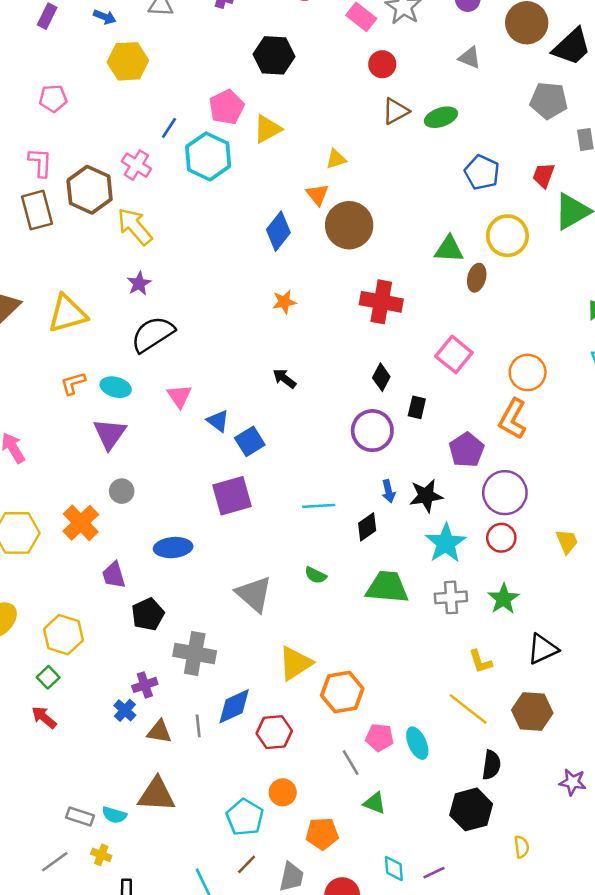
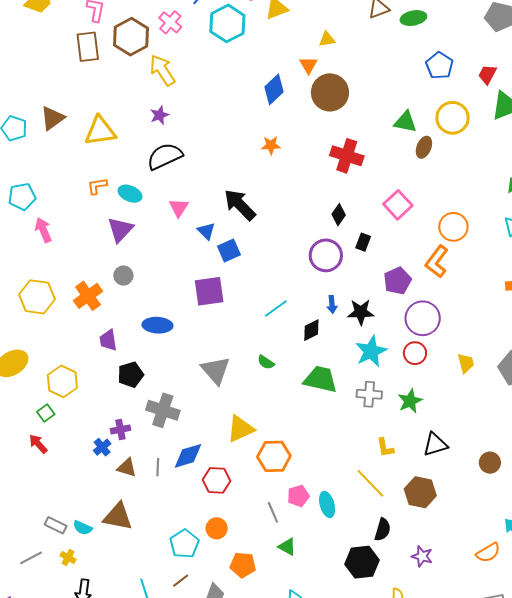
black arrow: (284, 378) -> (240, 205), moved, size x1.8
cyan line: (319, 506) -> (276, 308), turned -40
pink pentagon: (380, 737) -> (298, 496), turned -30
purple star: (573, 782) -> (422, 556), moved

